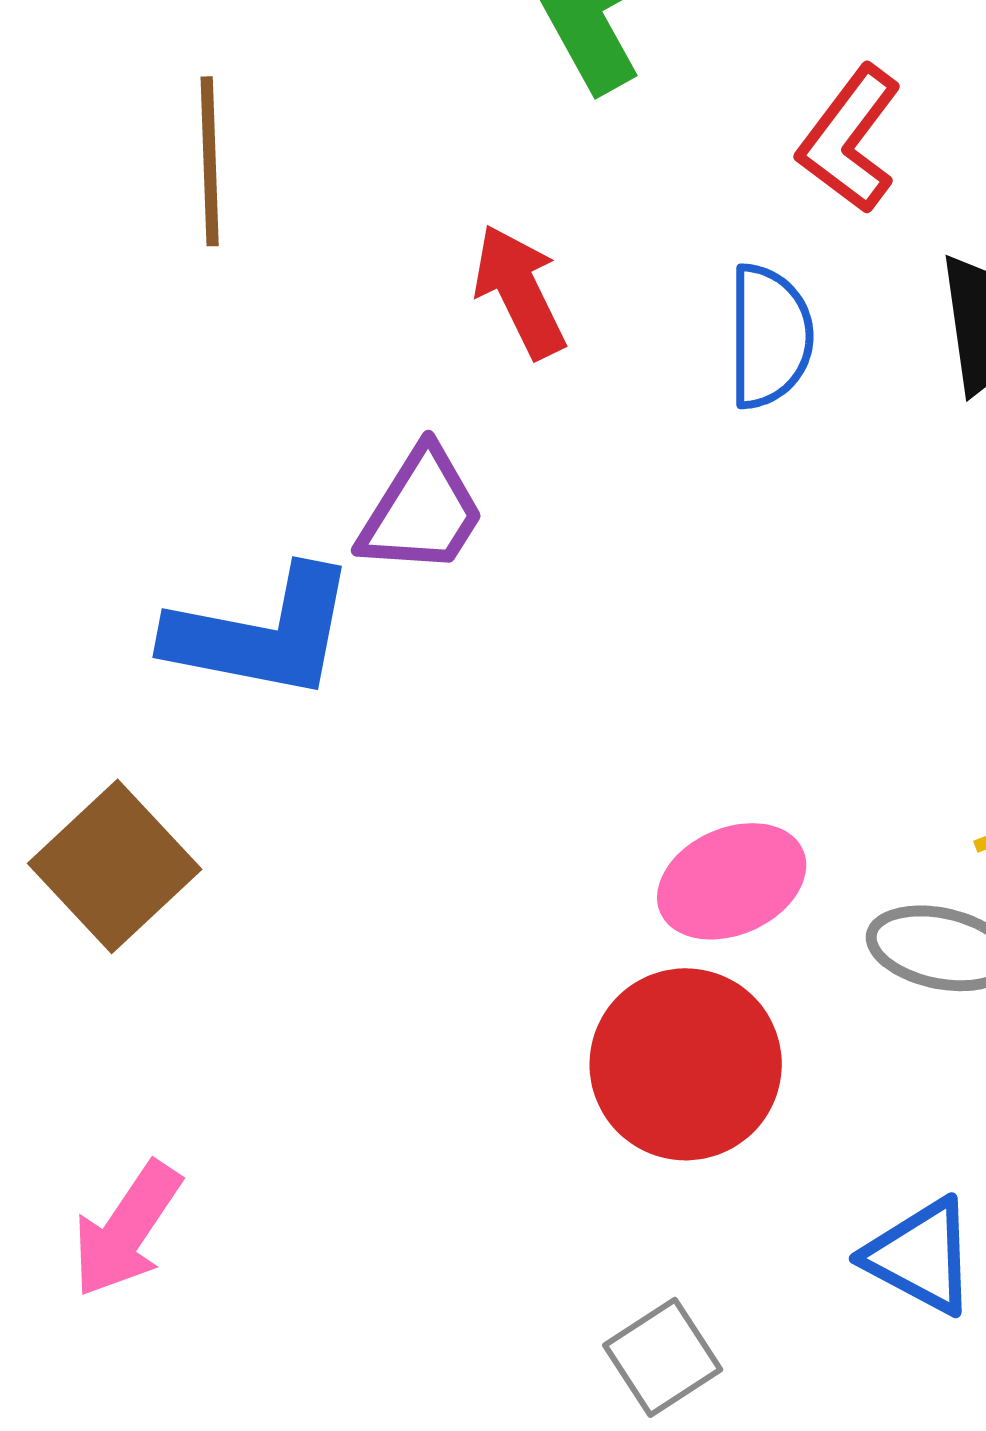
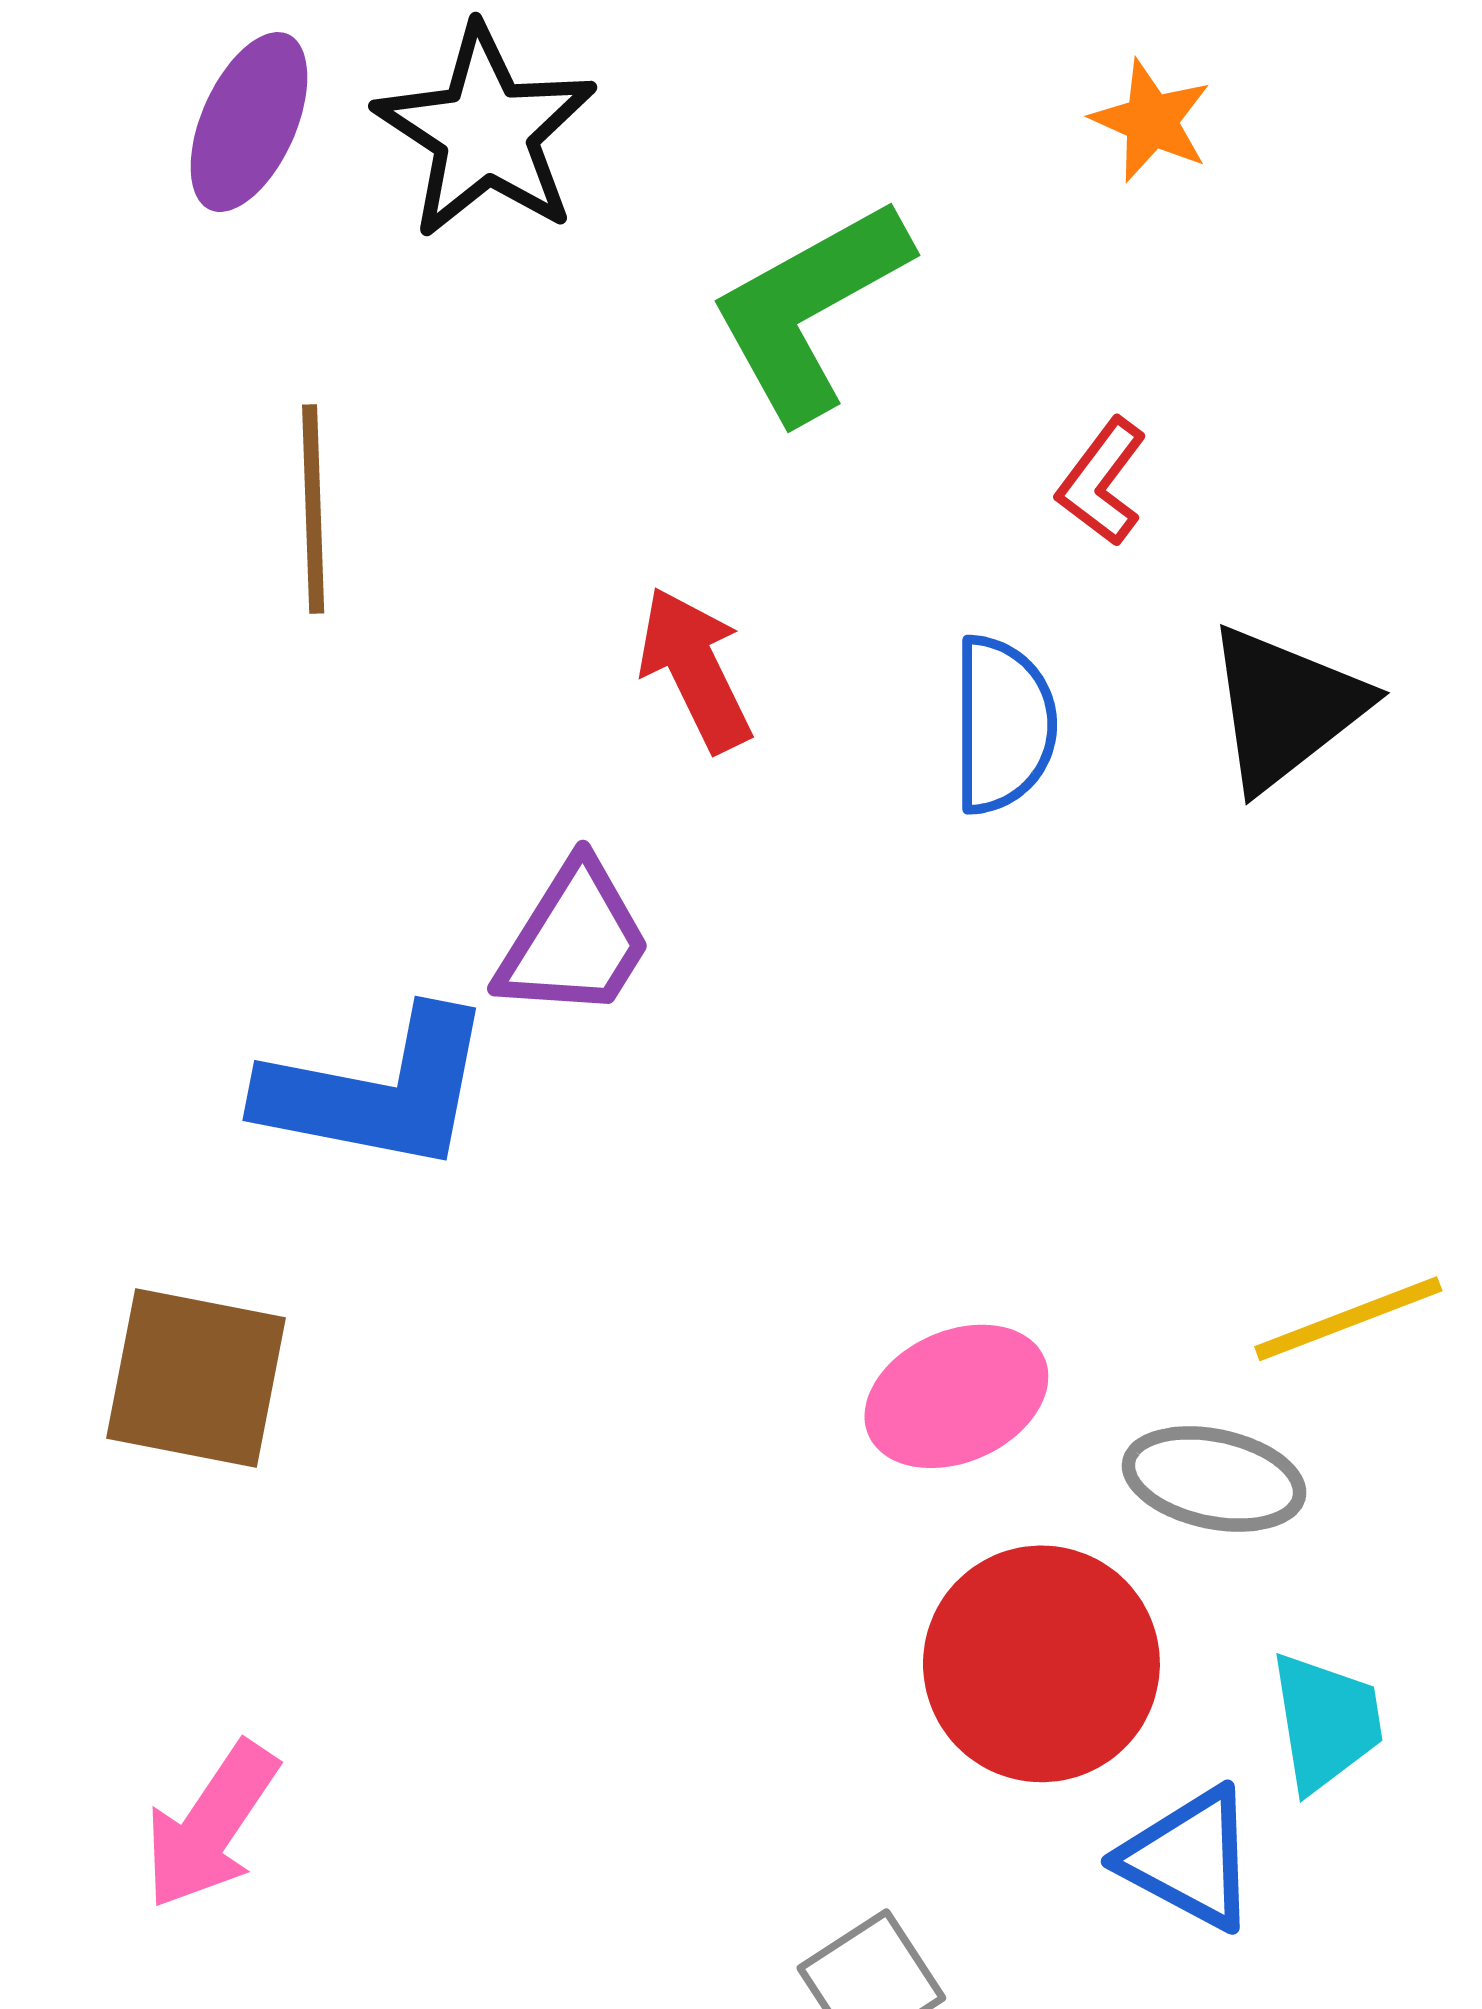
red L-shape: (850, 139) -> (1102, 482), size x0.7
brown square: (115, 866) -> (196, 1378), turned -36
red circle: (686, 1064) -> (1041, 1664), moved

